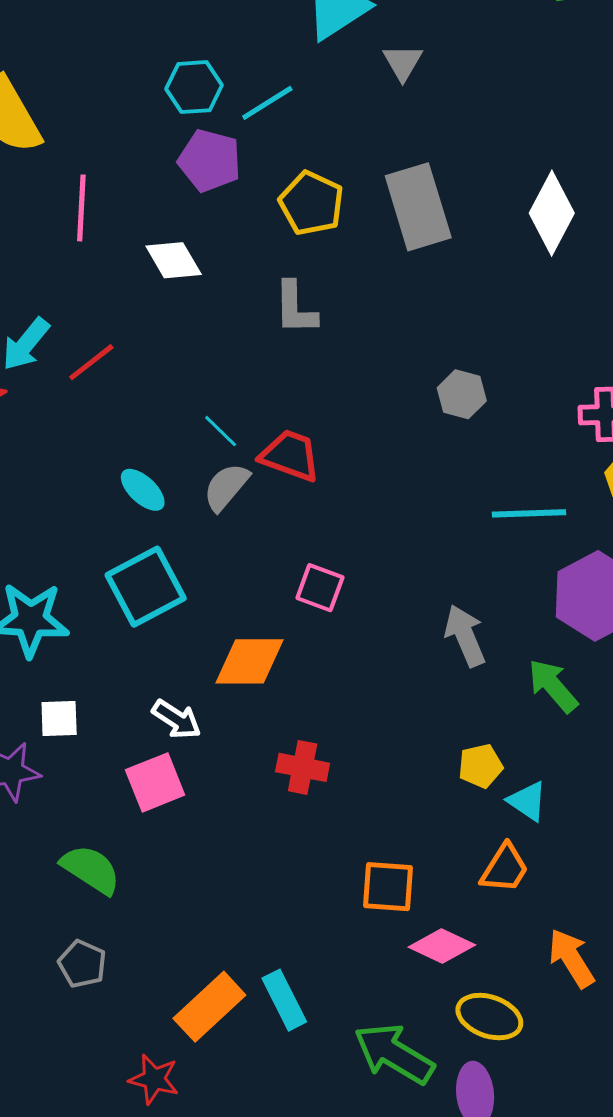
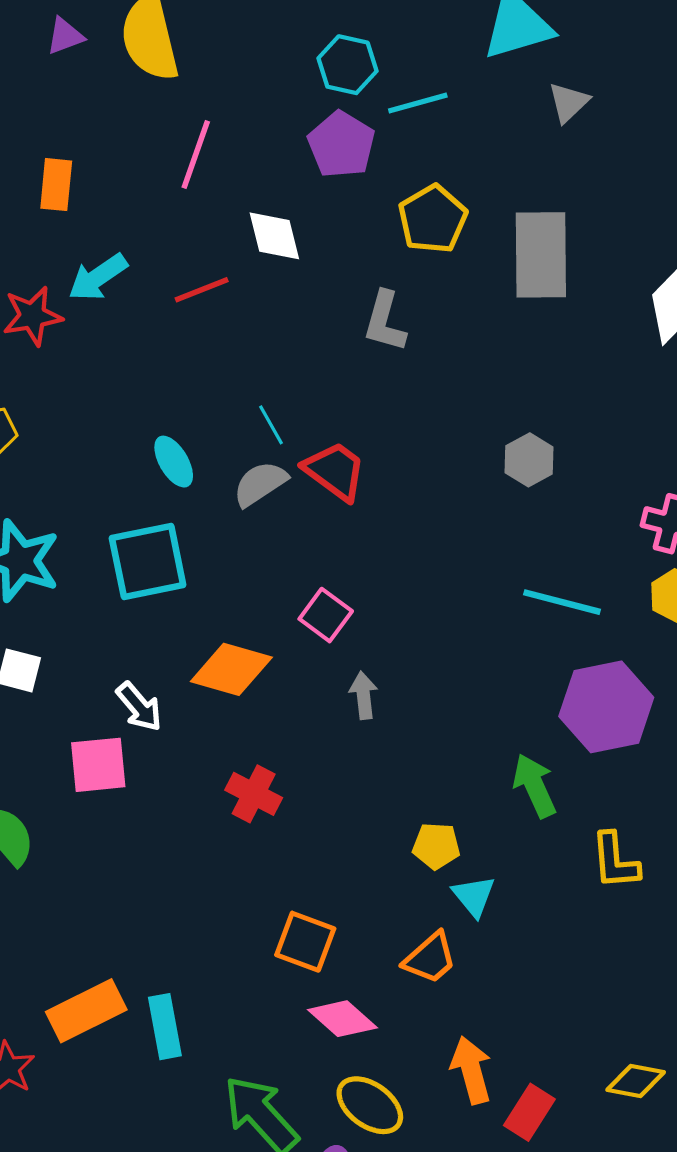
red line: (91, 362) -> (202, 290), moved
gray arrow: (465, 636) -> (364, 695), moved, size x0.7

